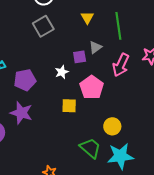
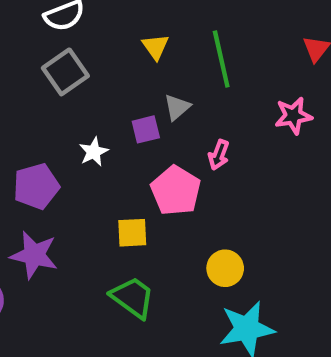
pink arrow: (121, 65) -> (219, 155), moved, size x0.6
white star: (62, 72) -> (94, 152), moved
green trapezoid: (90, 148) -> (133, 297), moved

